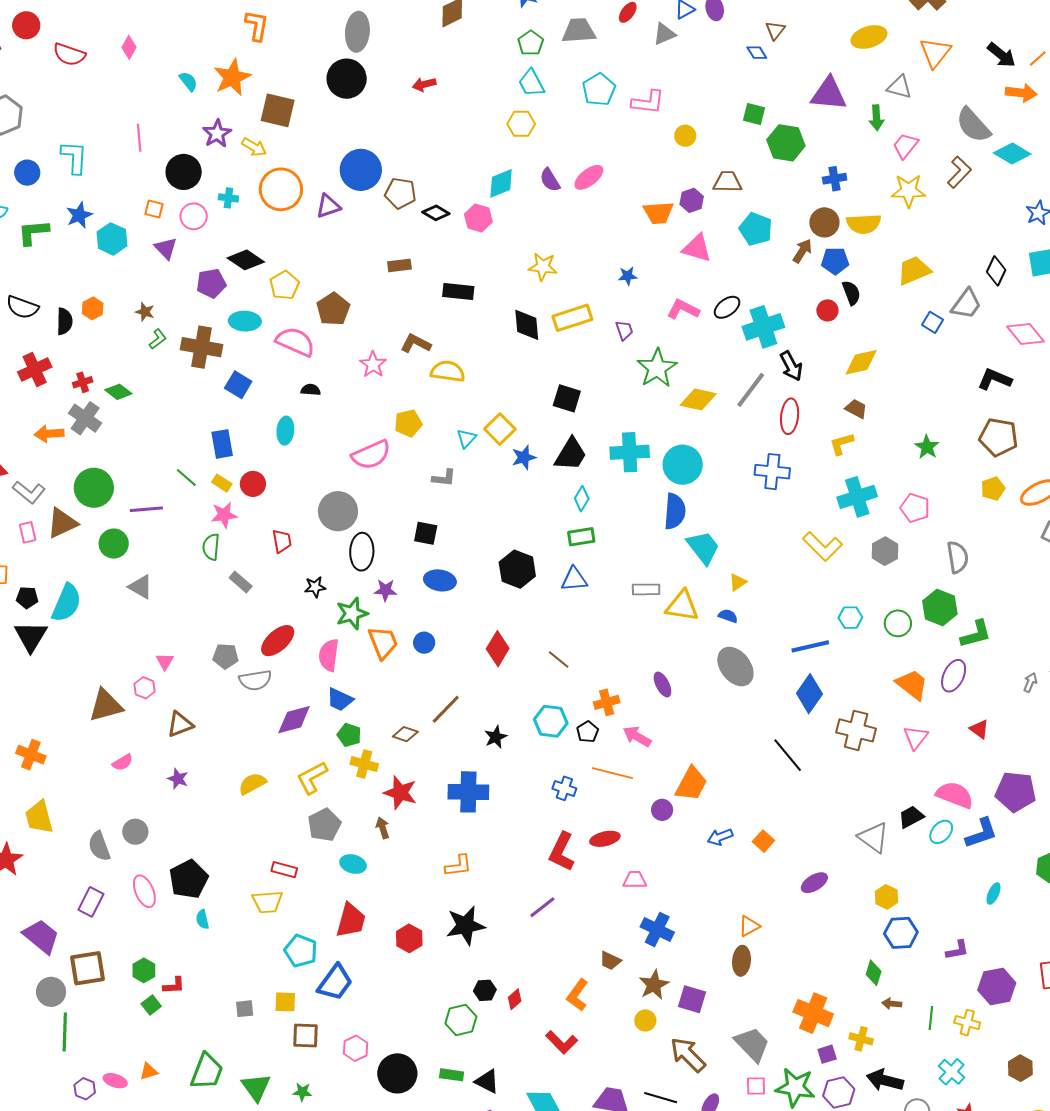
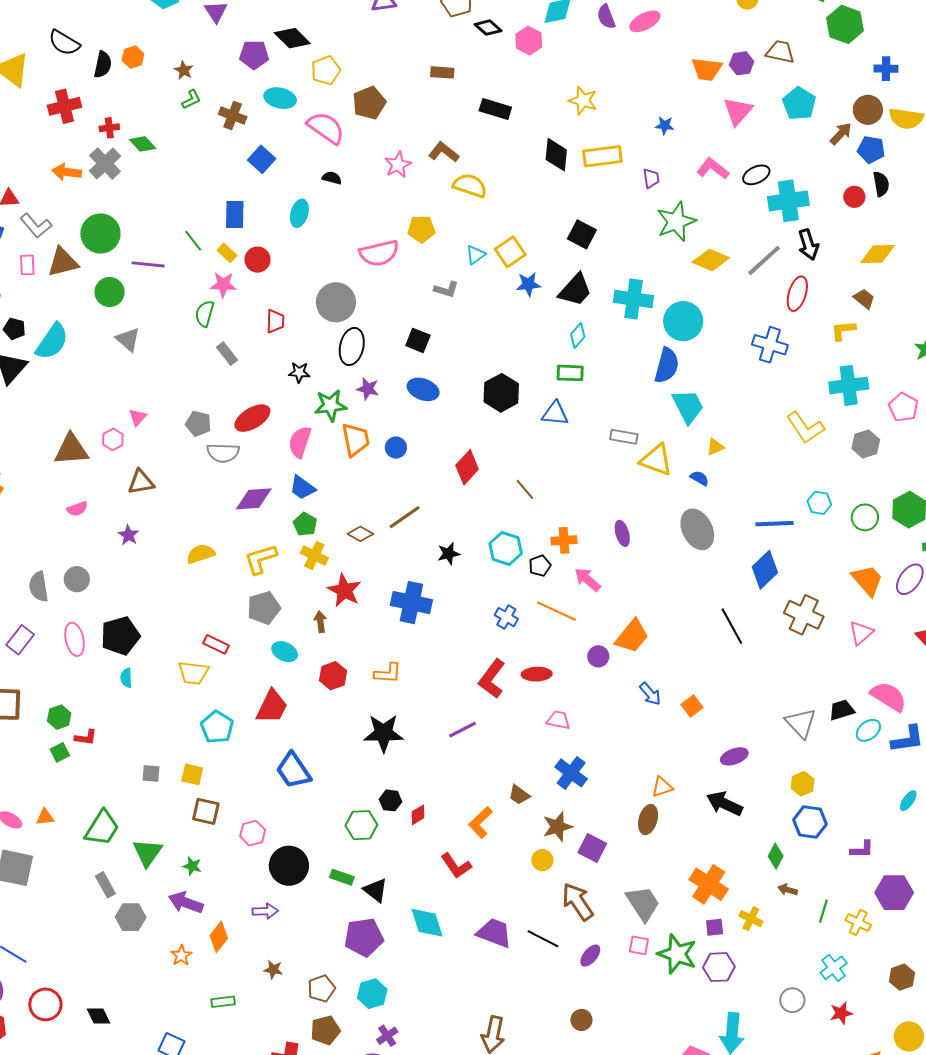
pink triangle: (697, 248) -> (738, 111), turned 44
brown cross: (202, 347) -> (233, 116), size x0.7
blue arrow: (720, 837) -> (650, 694), turned -120
red hexagon: (409, 938) -> (333, 676), moved
blue trapezoid: (335, 982) -> (293, 771), moved, turned 99
black arrow: (885, 1080) -> (725, 804), moved

